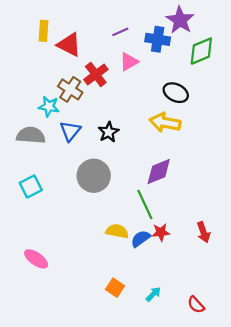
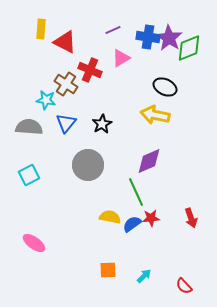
purple star: (180, 20) -> (169, 38), moved
red cross: (96, 74) -> (90, 70), turned -30
orange square: (115, 288) -> (108, 270), turned -36

